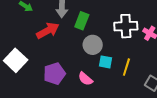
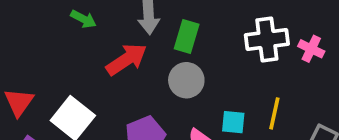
gray circle: (93, 45) -> (186, 80), moved
cyan square: (106, 62) -> (233, 122), moved

